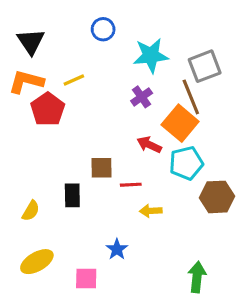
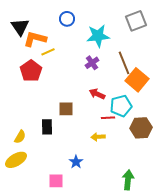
gray square: (205, 66) -> (136, 21), moved
orange L-shape: (26, 82) -> (35, 39), moved
orange square: (180, 123) -> (137, 80), moved
red line: (131, 185) -> (108, 118), moved
yellow ellipse: (37, 262) -> (16, 160), moved

